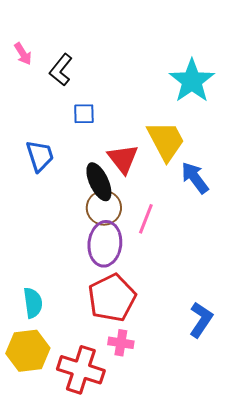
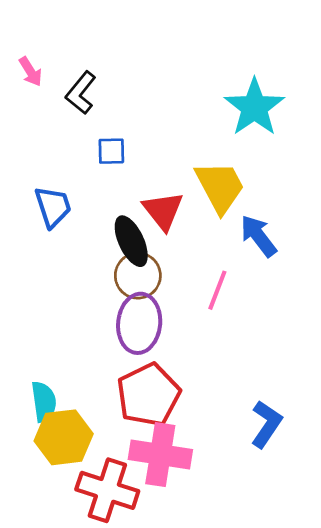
pink line: (146, 219) -> (217, 290), moved
pink cross: (121, 343) -> (160, 455), size x1.8
yellow hexagon: (28, 351) -> (64, 437), moved

